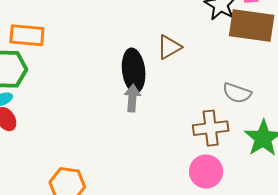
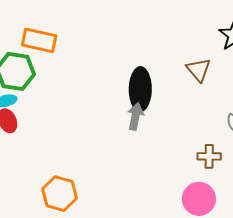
brown triangle: (169, 47) -> (199, 70), moved, turned -48
brown cross: (211, 128) -> (209, 156), size x0.7

